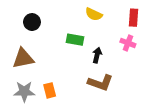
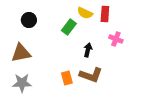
red rectangle: (133, 18) -> (105, 14), moved
green rectangle: (75, 40) -> (69, 27), moved, turned -63
orange rectangle: (50, 90) -> (67, 78), moved

